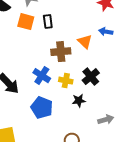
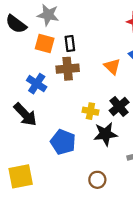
brown cross: (61, 52) -> (68, 69), moved
blue cross: (42, 76) -> (37, 84), moved
black star: (79, 101) -> (105, 134), size x1.5

